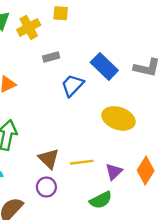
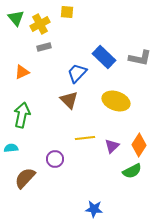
gray rectangle: (51, 57) -> (44, 47), moved
brown triangle: (49, 159) -> (69, 100), moved
green semicircle: (101, 200) -> (132, 171), moved

